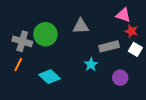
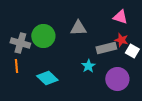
red star: (131, 31) -> (121, 40), moved
orange line: (18, 65) -> (16, 66), turned -32
purple circle: (120, 78) -> (117, 79), size x1.5

